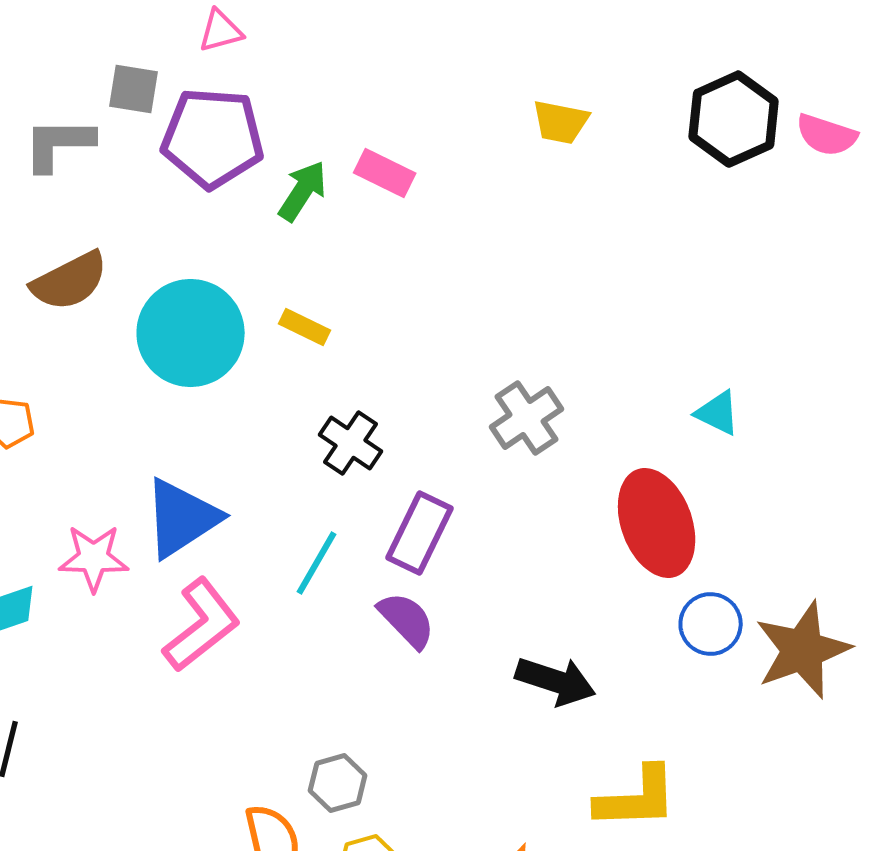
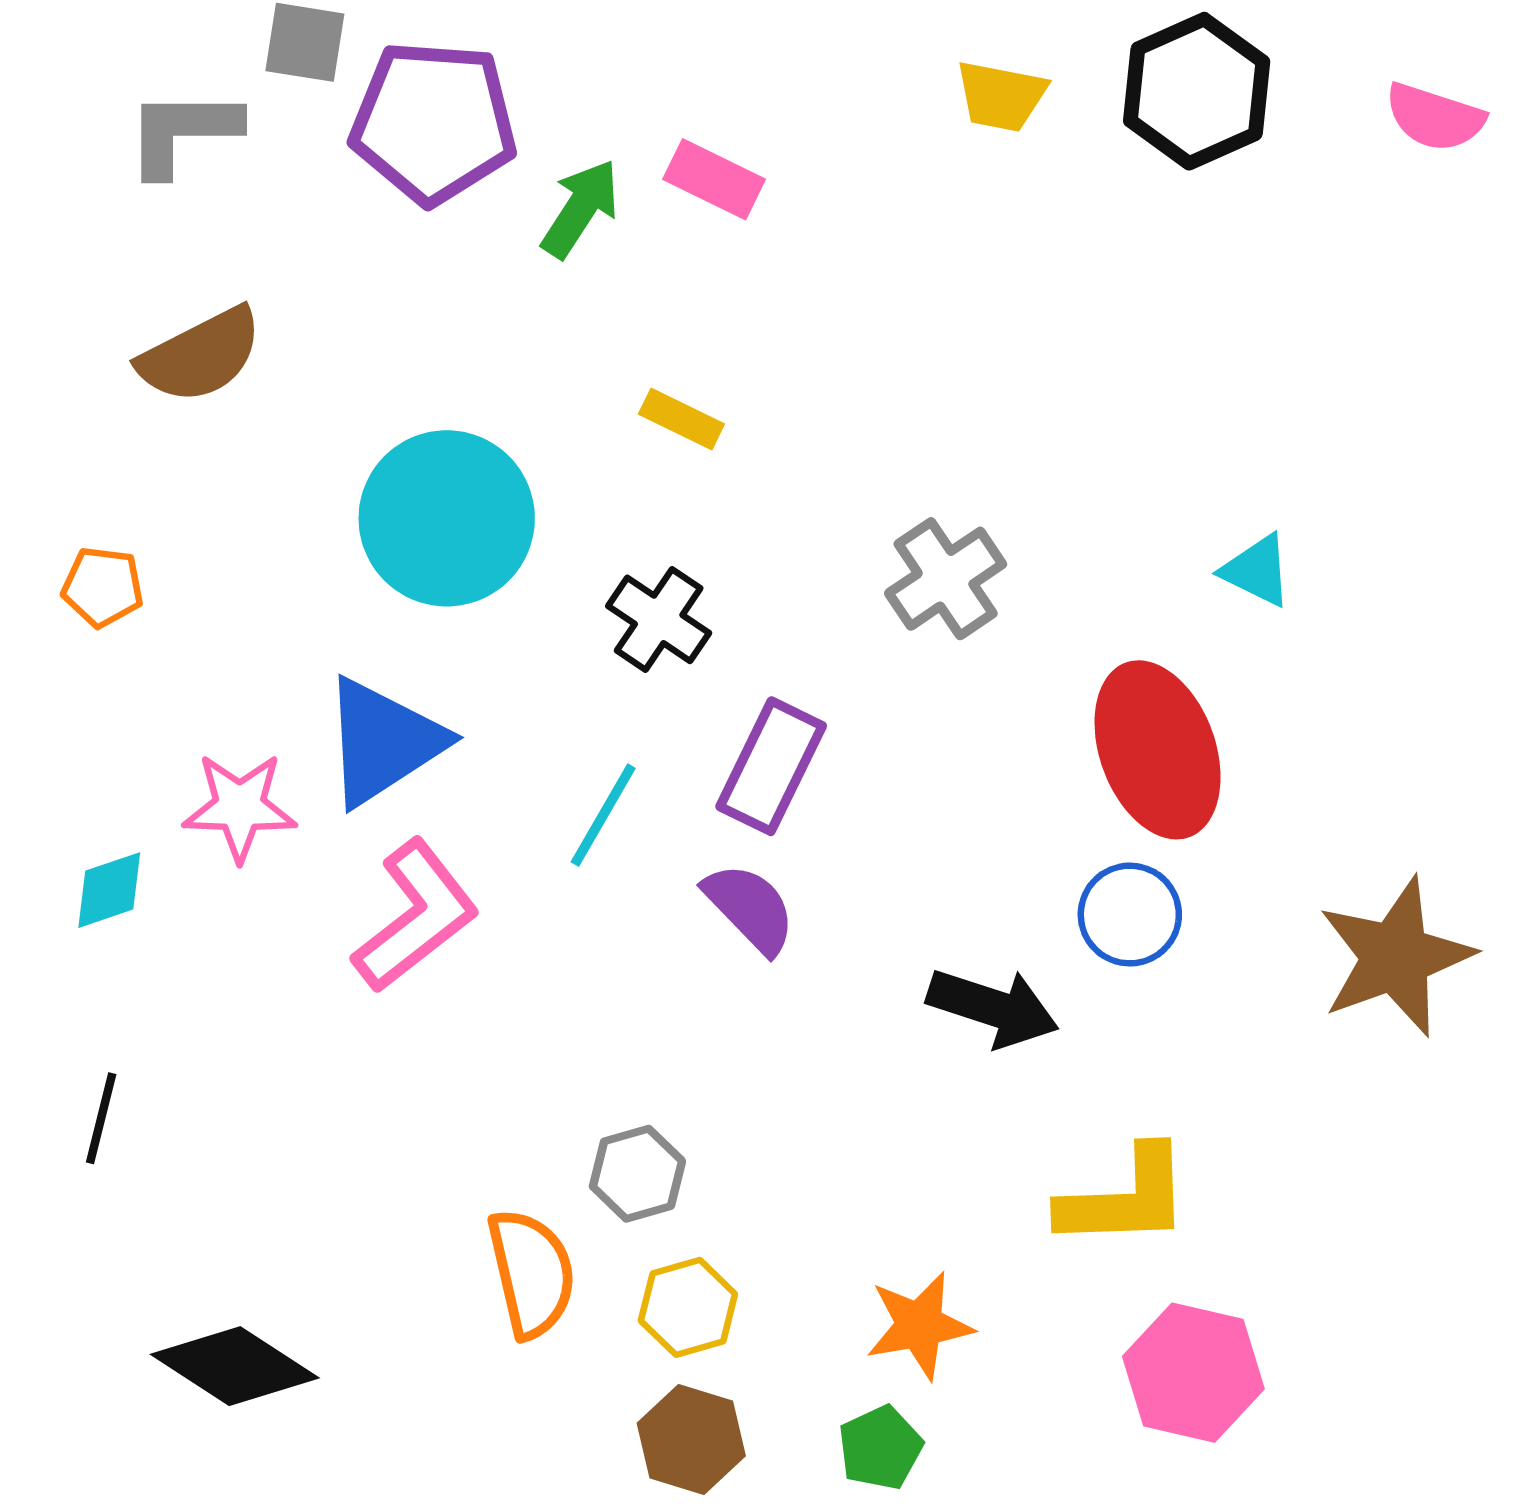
black hexagon: (734, 119) -> (1197, 91), moved
yellow rectangle: (305, 327) -> (681, 419), moved
cyan circle: (191, 333) -> (447, 518), moved
blue circle: (711, 624) -> (1130, 915), moved

